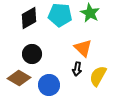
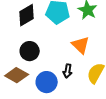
black arrow: (77, 69) -> (68, 71), moved

